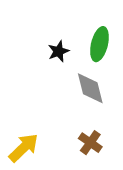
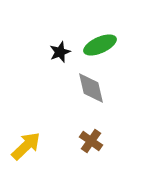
green ellipse: (99, 44) -> (100, 45), turned 52

